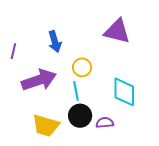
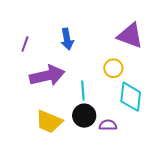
yellow circle: (82, 67) -> (113, 68), moved

